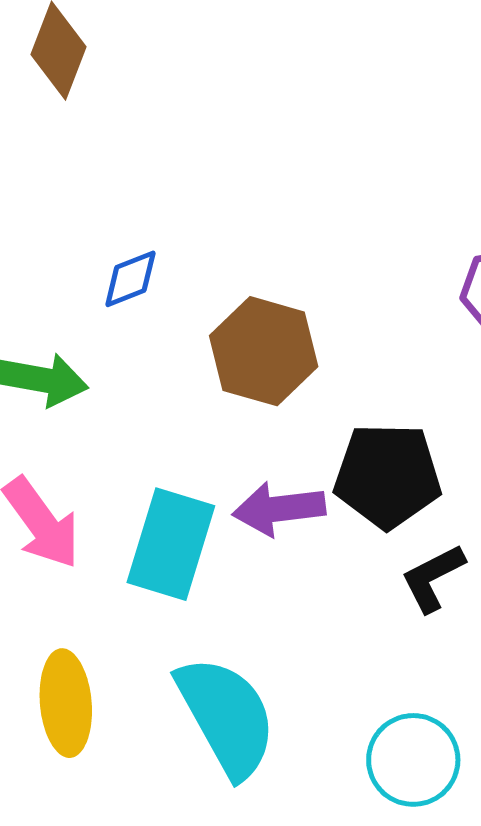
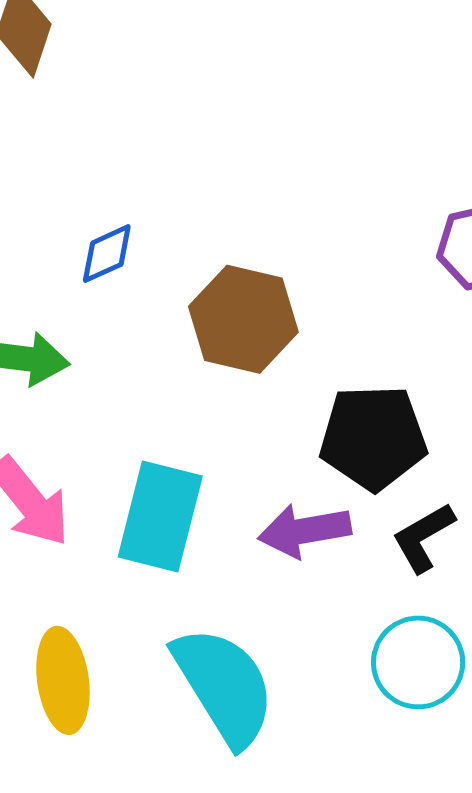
purple arrow: (279, 509) -> (305, 531), moved
cyan circle: (413, 760) -> (418, 662), moved

